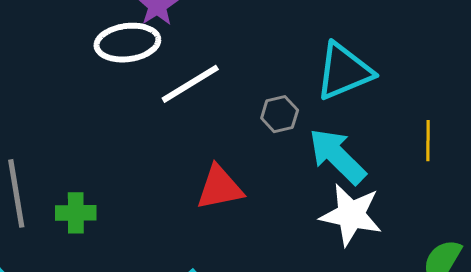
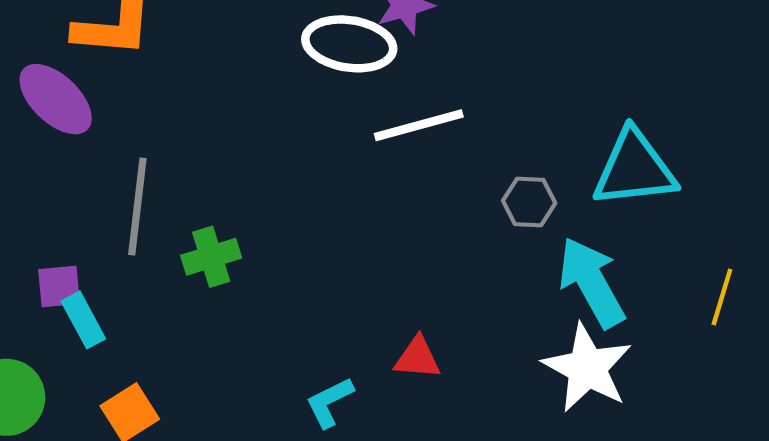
red triangle: (220, 188) -> (417, 358), moved, size x0.7
green cross: (76, 213) -> (211, 257), turned -33

